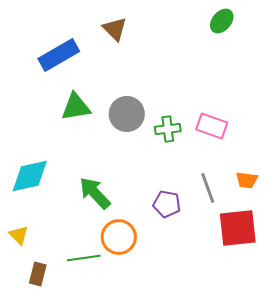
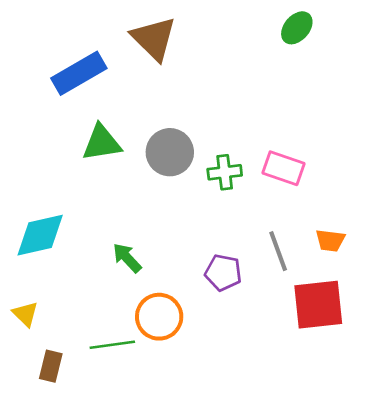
brown triangle: (115, 29) -> (154, 39), size x1.4
green arrow: (95, 193) -> (127, 258), size x0.7

